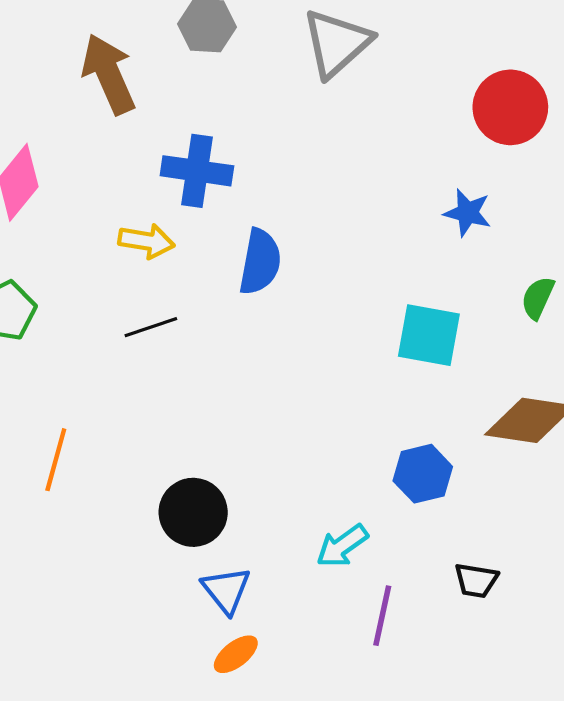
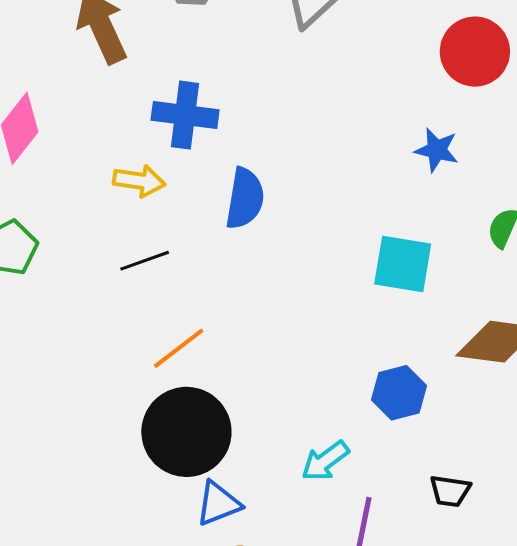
orange line: (56, 460) -> (179, 348), moved, turned 38
black circle: (193, 512) -> (186, 432), size x1.4
blue triangle: (226, 590) -> (218, 504), turned 48

